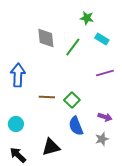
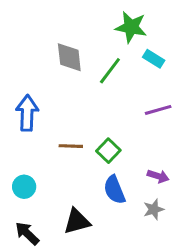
green star: (87, 18) -> (131, 27), size x1.5

